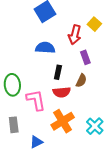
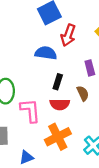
red arrow: (75, 35) -> (68, 35), moved
brown semicircle: (81, 81) -> (83, 93), turned -56

